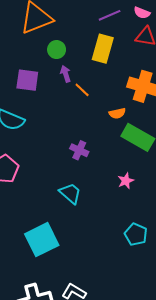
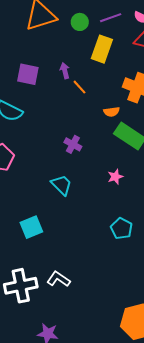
green circle: (57, 50) -> (80, 22), moved
cyan square: (42, 240) -> (31, 227), size x0.7

